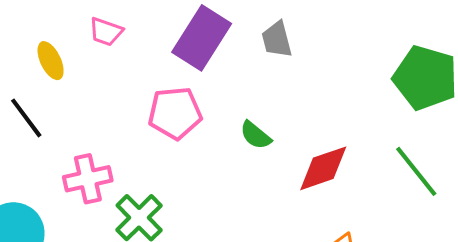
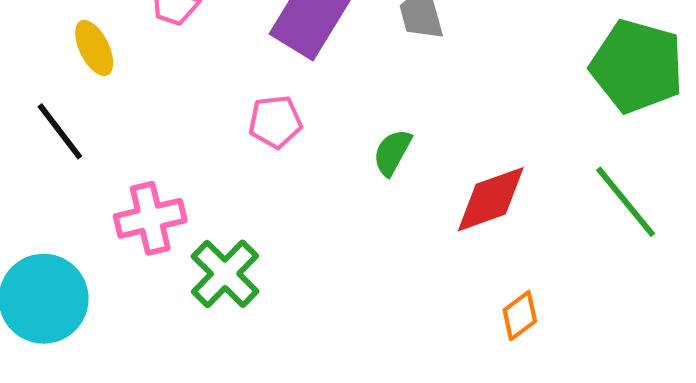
pink pentagon: (175, 113) -> (275, 122), size x0.7
green semicircle: (256, 135) -> (392, 152), turned 80

